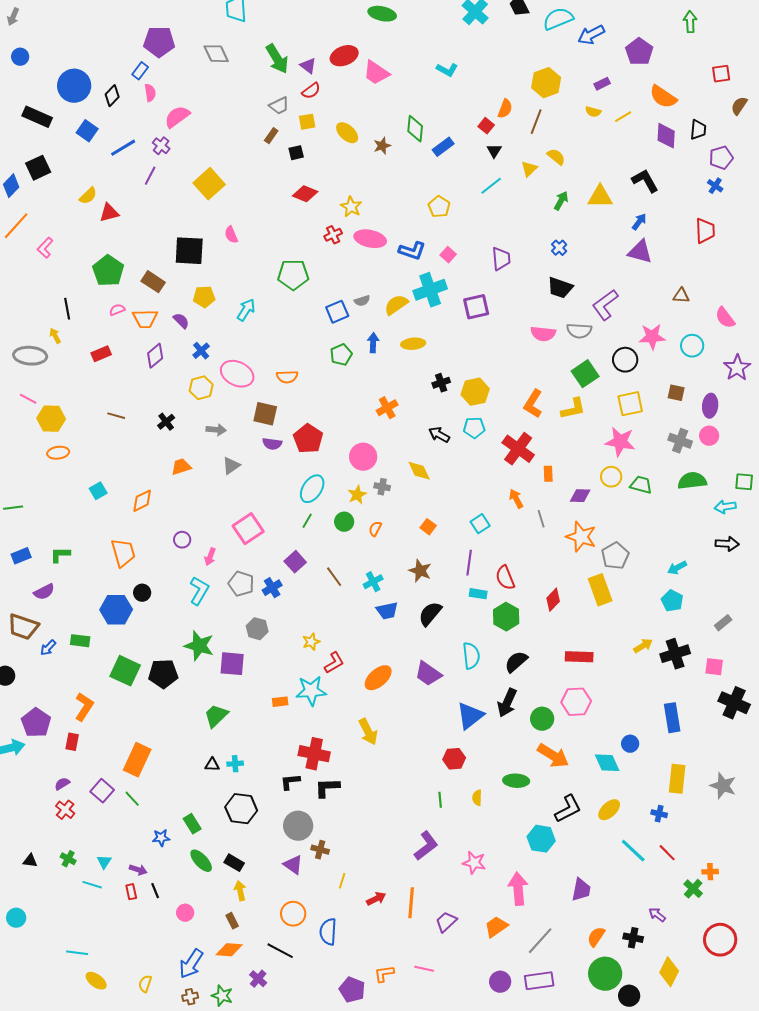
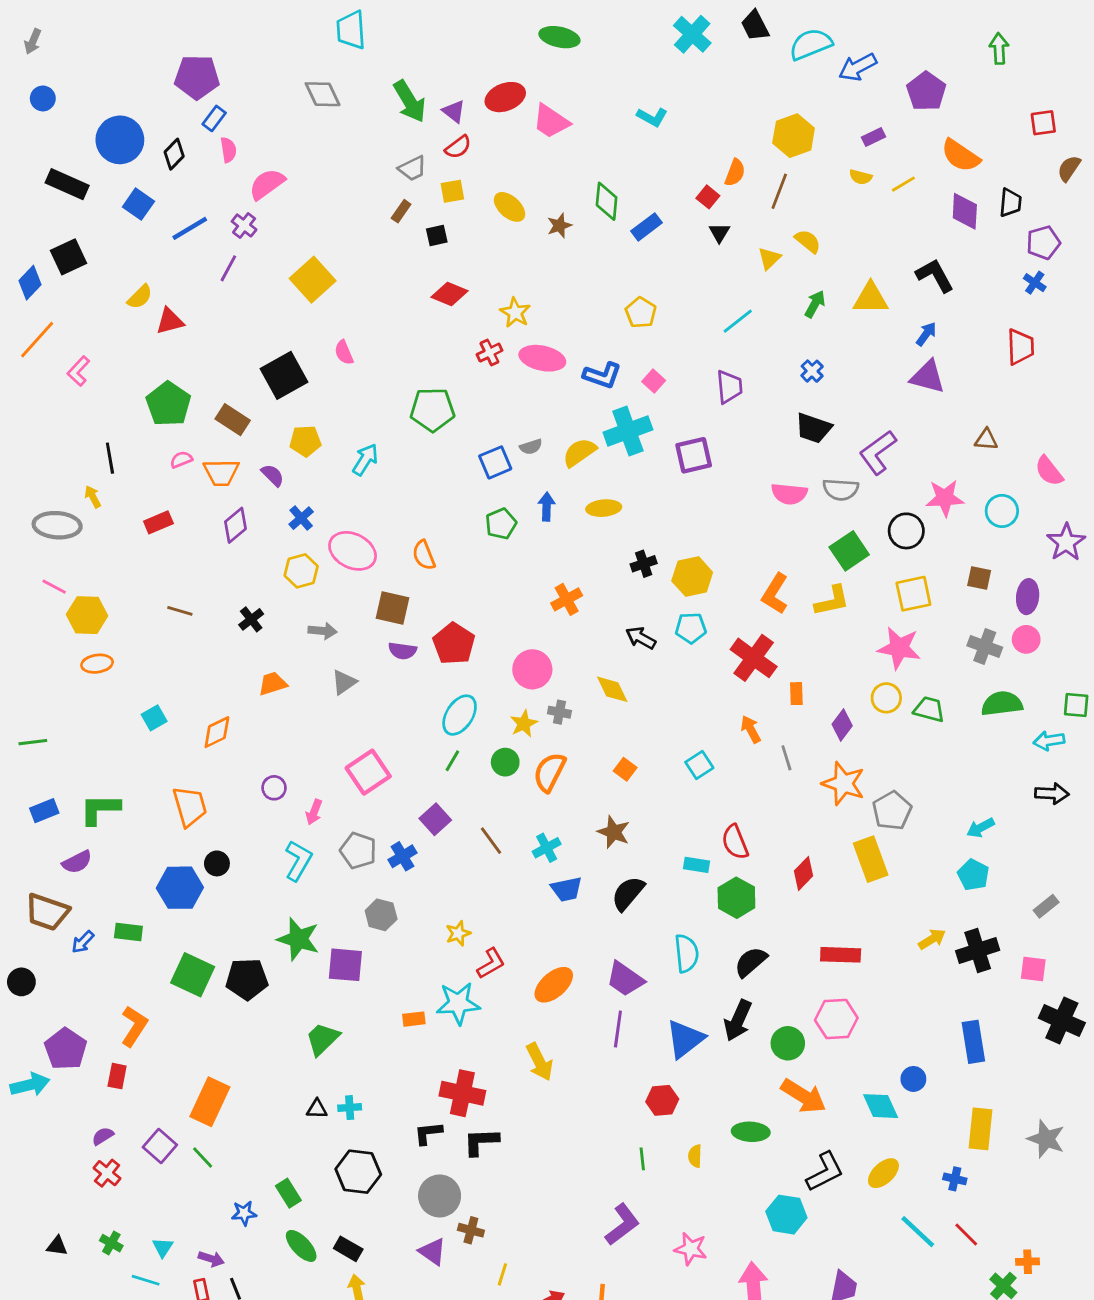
purple pentagon: (159, 42) -> (197, 77), moved
cyan line: (491, 186) -> (738, 321), moved
black square: (189, 251) -> (284, 375), turned -32
orange semicircle: (287, 377) -> (424, 555), turned 70
purple diamond: (580, 496) -> (842, 725), turned -55
orange semicircle: (375, 529) -> (549, 772), size x1.8
green L-shape: (60, 555) -> (100, 809), size x1.4
purple line: (469, 563) -> (618, 1029), moved

